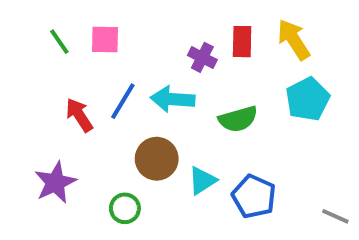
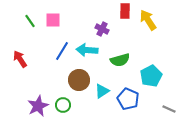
red rectangle: (242, 42) -> (125, 11), moved
cyan pentagon: (308, 99) -> (151, 76), moved
red arrow: (79, 115) -> (20, 59), moved
purple star: (55, 183) -> (38, 106), moved

